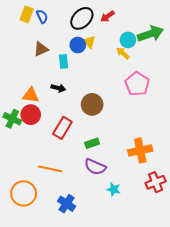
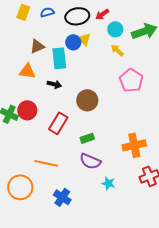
blue semicircle: (42, 16) -> (47, 12), moved, turned -80
black ellipse: (82, 18) -> (77, 16), turned 35
cyan circle: (128, 40) -> (115, 29), moved
cyan rectangle: (63, 61) -> (59, 58), size x1.5
orange triangle: (31, 95) -> (27, 71), moved

